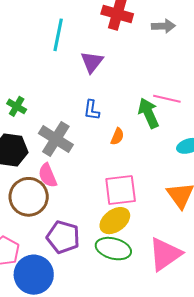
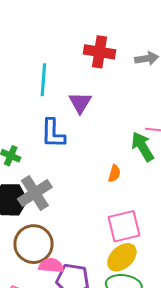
blue L-shape: (92, 110) -> (53, 133), moved, size x1.5
gray cross: (56, 139) -> (35, 193), moved, turned 32
pink semicircle: (48, 175) -> (51, 266), moved, turned 125

